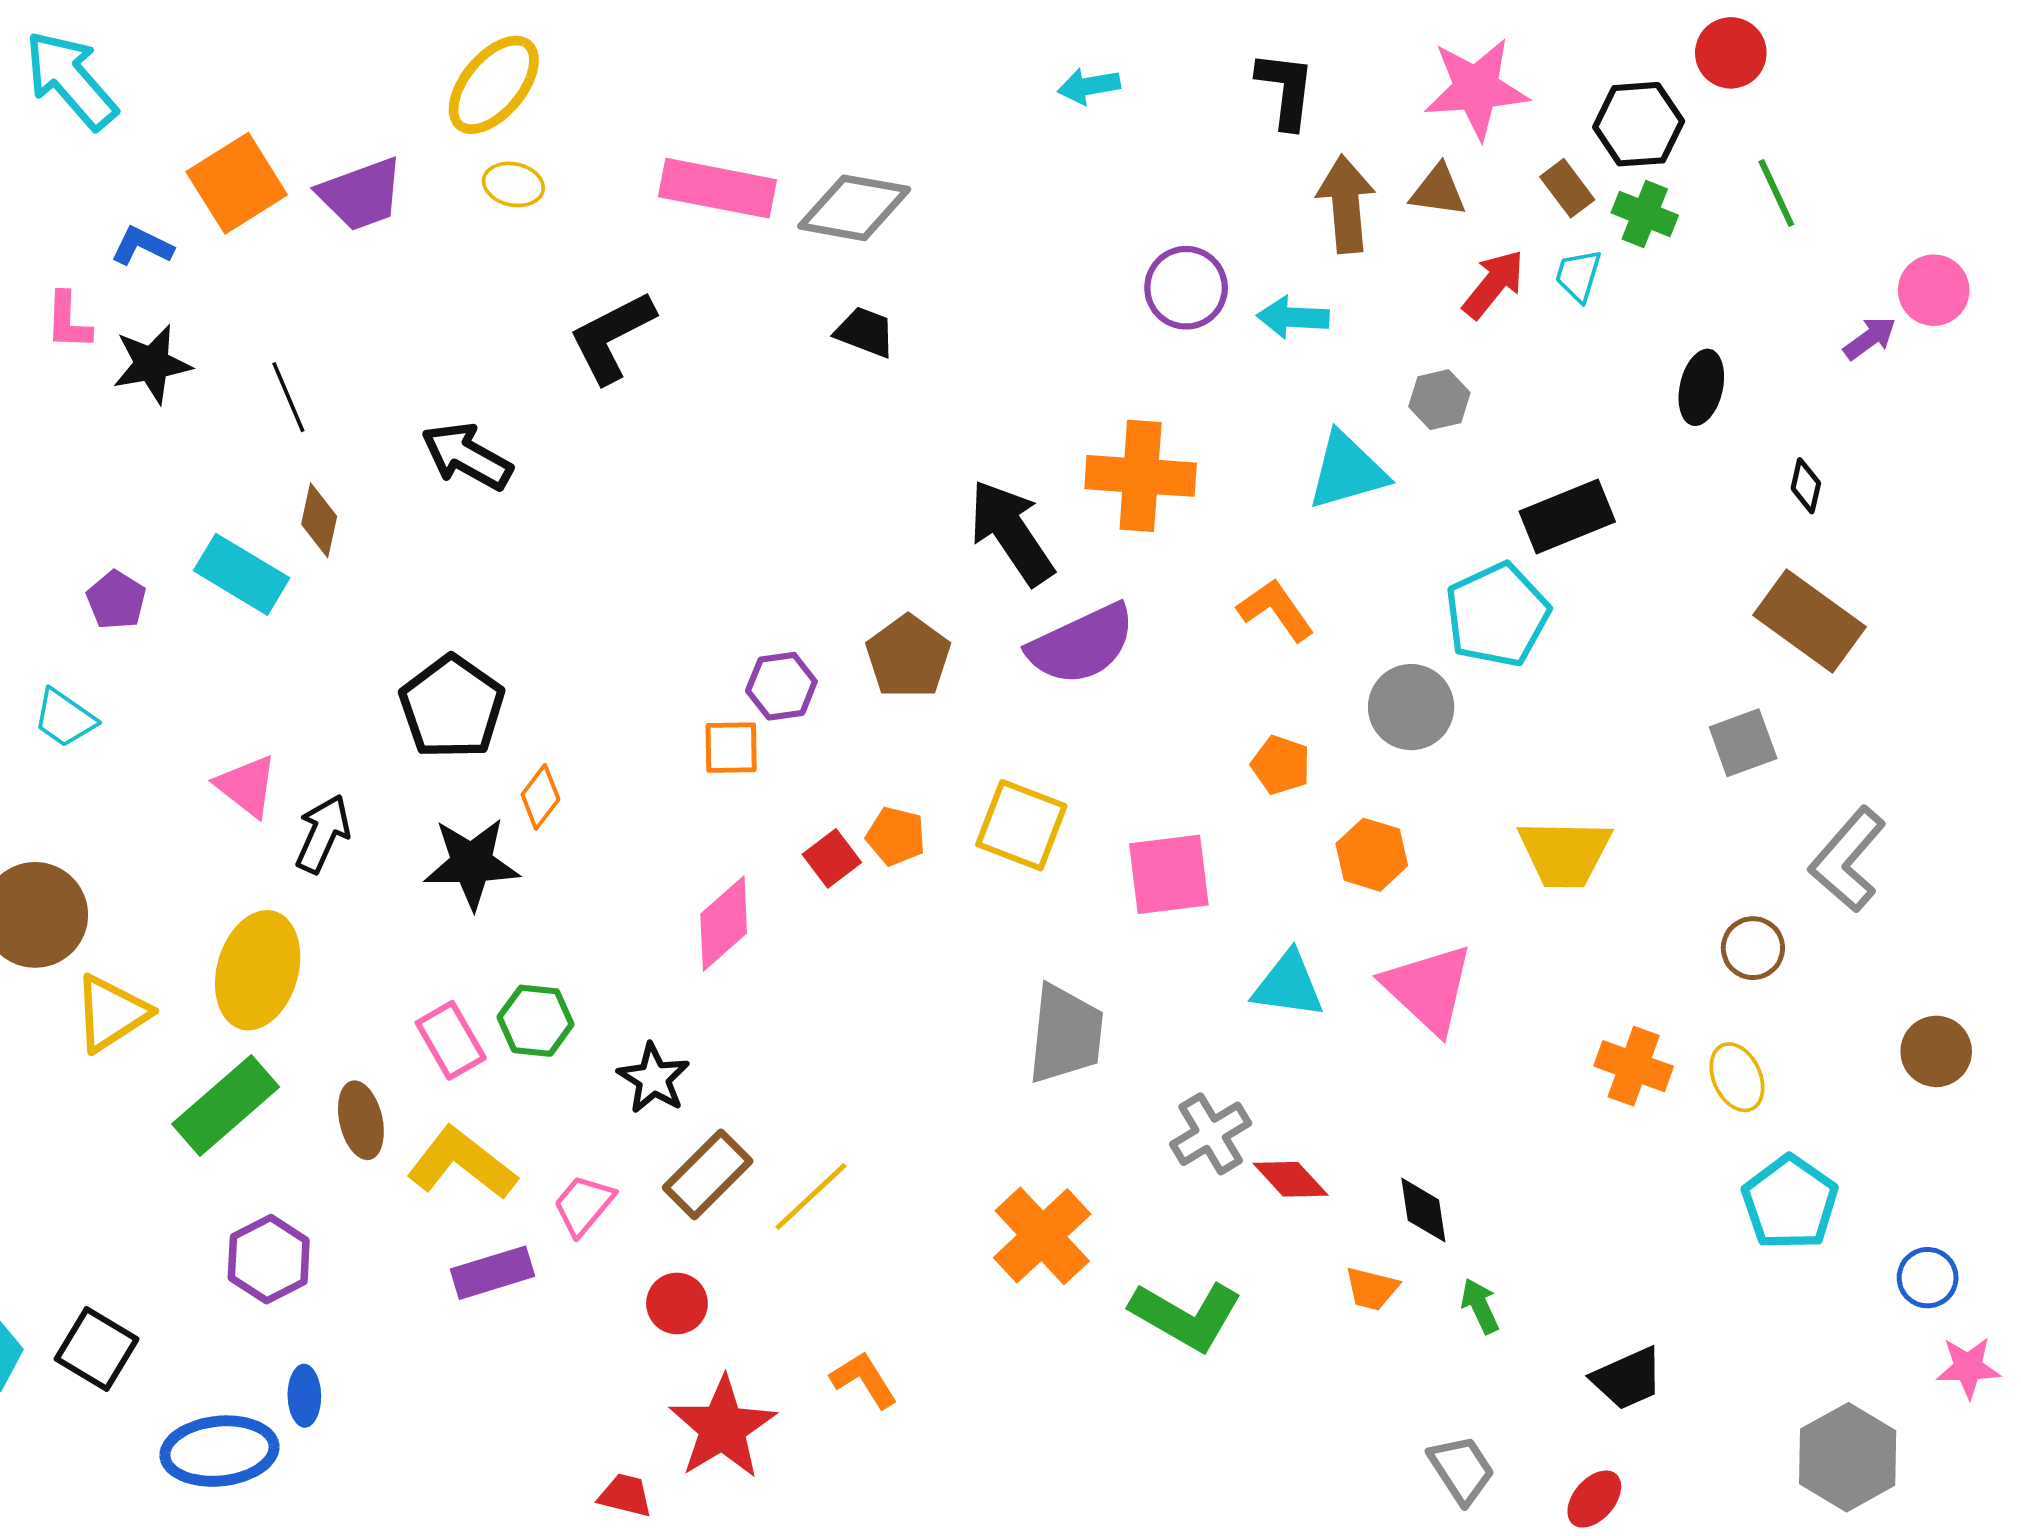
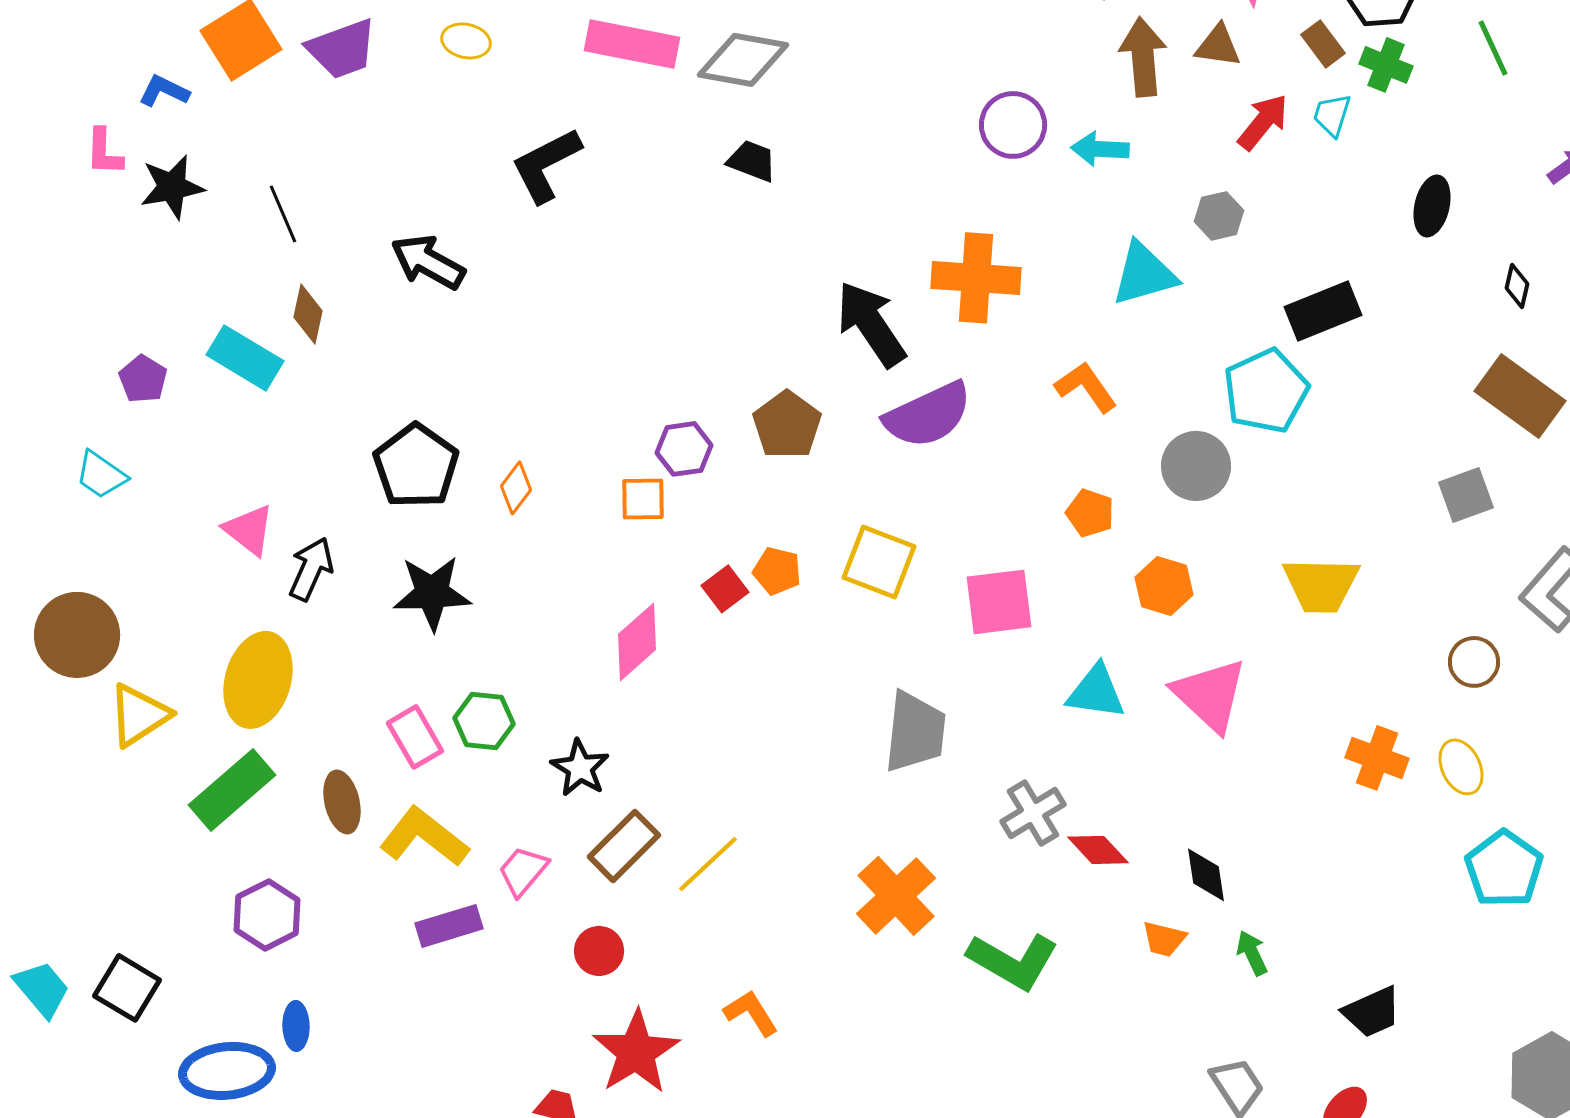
orange diamond: (540, 797) -> (516, 488), moved

